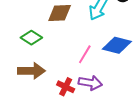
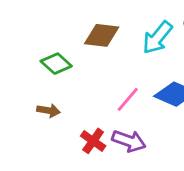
brown arrow: (31, 71) -> (49, 111), size x0.6

